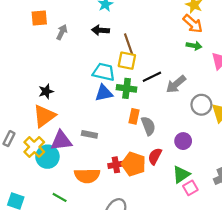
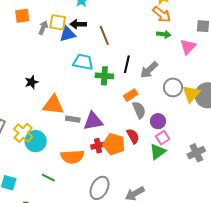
yellow square: (127, 61) -> (58, 22), moved
black line: (152, 77) -> (127, 64), turned -48
blue triangle: (104, 93) -> (68, 34), moved
orange triangle: (44, 116) -> (53, 105), moved, turned 45
orange rectangle: (134, 116) -> (131, 95), moved, turned 48
gray semicircle: (148, 126) -> (139, 110), moved
purple triangle: (61, 141) -> (93, 121), moved
red semicircle: (155, 156) -> (133, 136), turned 126
pink square: (190, 188) -> (163, 138), moved

